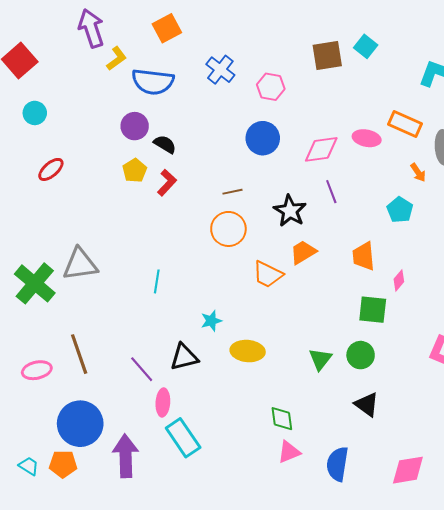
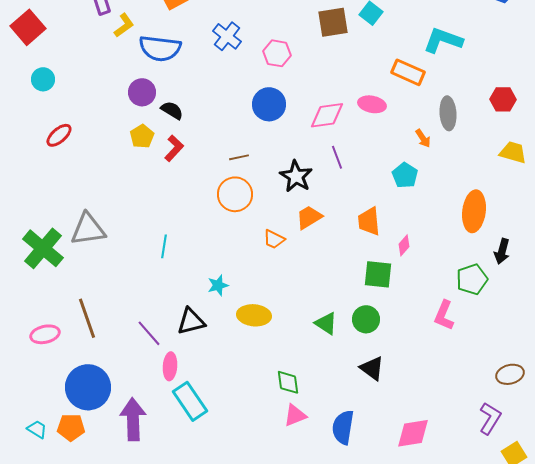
orange rectangle: (405, 124) -> (408, 72), moved
orange trapezoid: (268, 274) -> (274, 239), size x0.7
green triangle: (320, 359) -> (326, 323), turned -35

